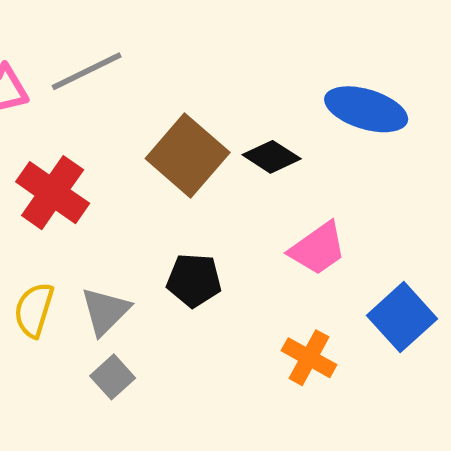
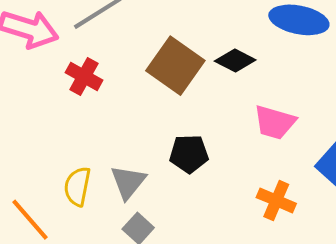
red cross: (53, 193) -> (84, 76), moved, size x0.7
pink trapezoid: (318, 249) -> (275, 122), turned 57

